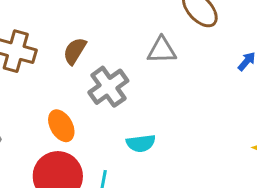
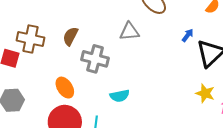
gray cross: (108, 87) -> (95, 59), turned -36

